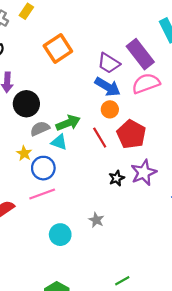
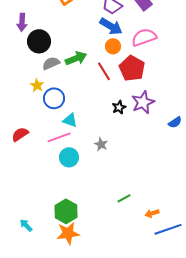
pink semicircle: (146, 83) -> (144, 37), moved
cyan triangle: (59, 142) -> (70, 120), moved
pink line: (42, 194) -> (59, 137), moved

